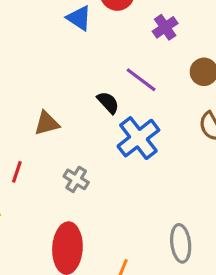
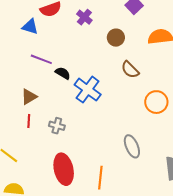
purple line: (141, 80) -> (41, 59), moved
red line: (17, 172) -> (29, 121), moved

